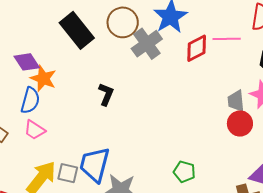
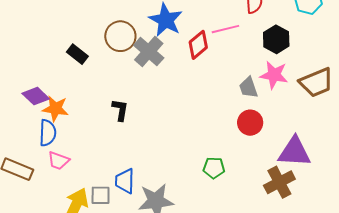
black rectangle: (77, 30) -> (77, 54), size x0.6
red circle: (240, 124) -> (250, 123), moved
blue trapezoid: (95, 165) -> (125, 181), size x0.7

